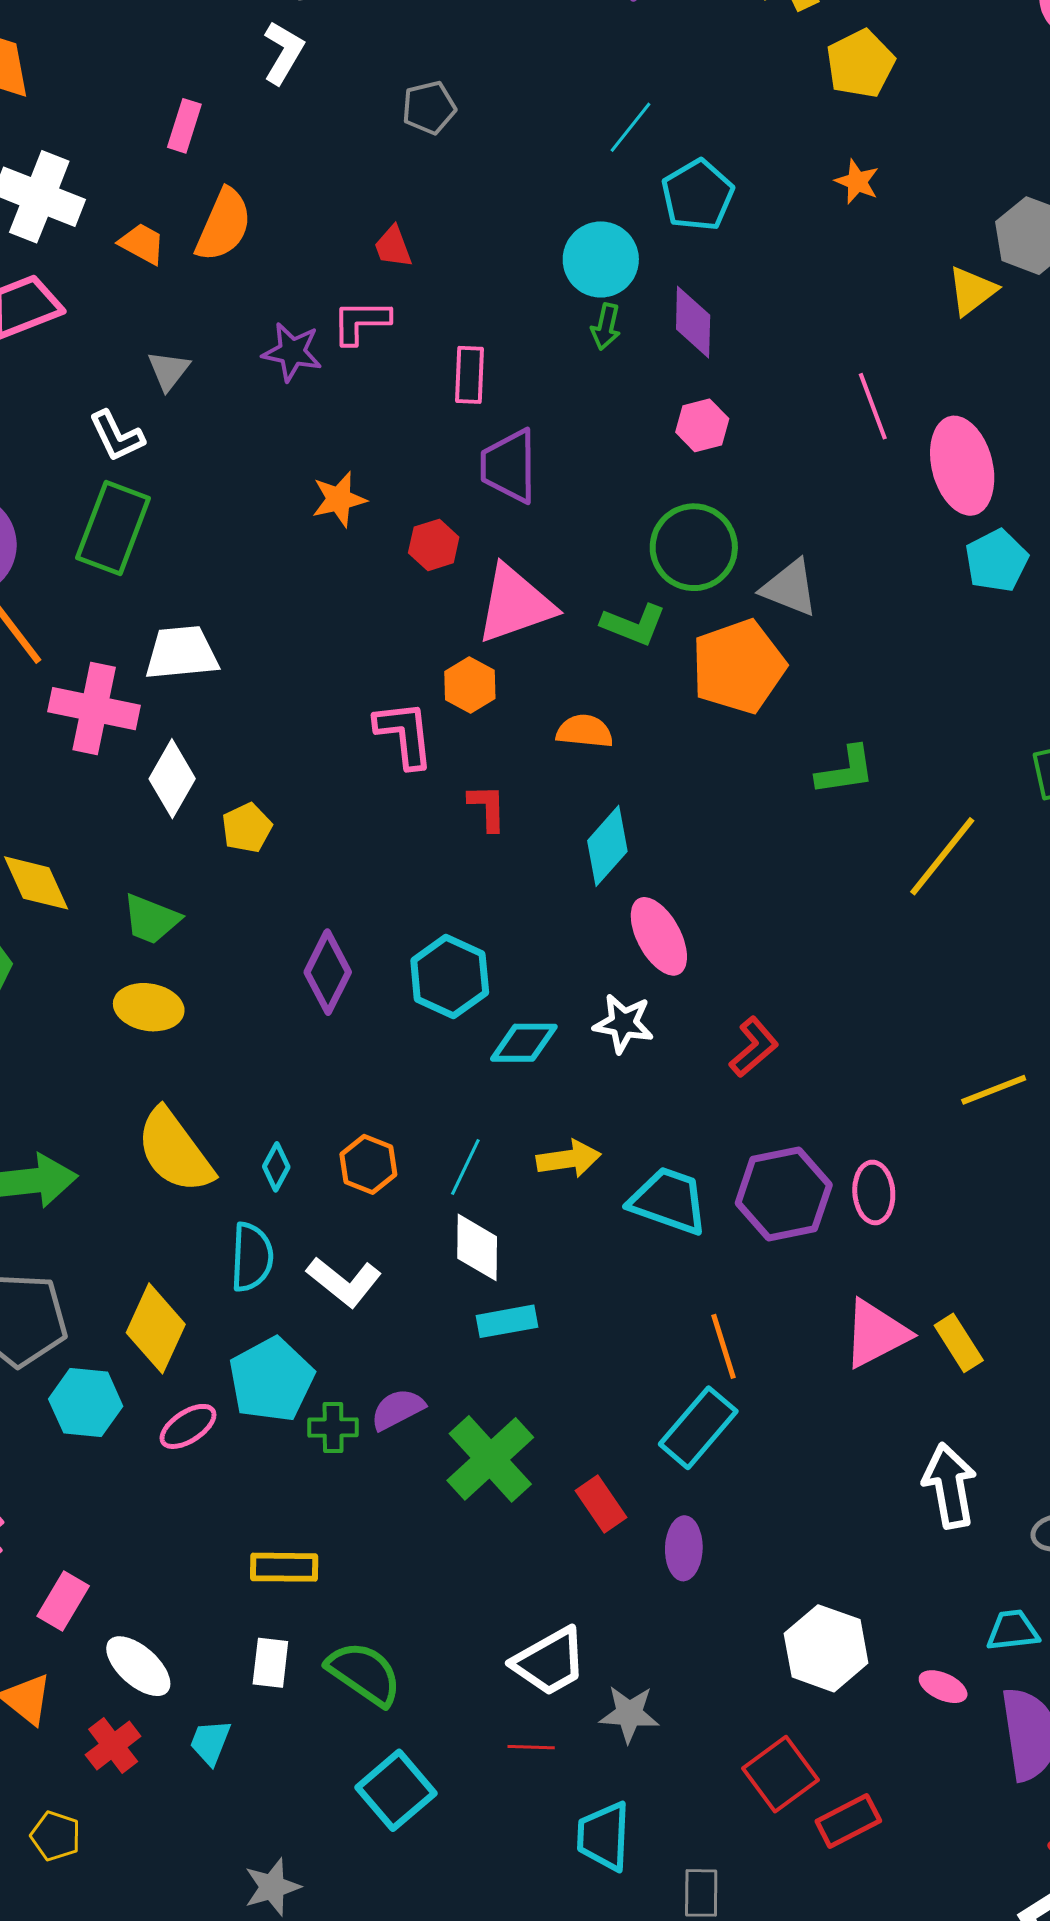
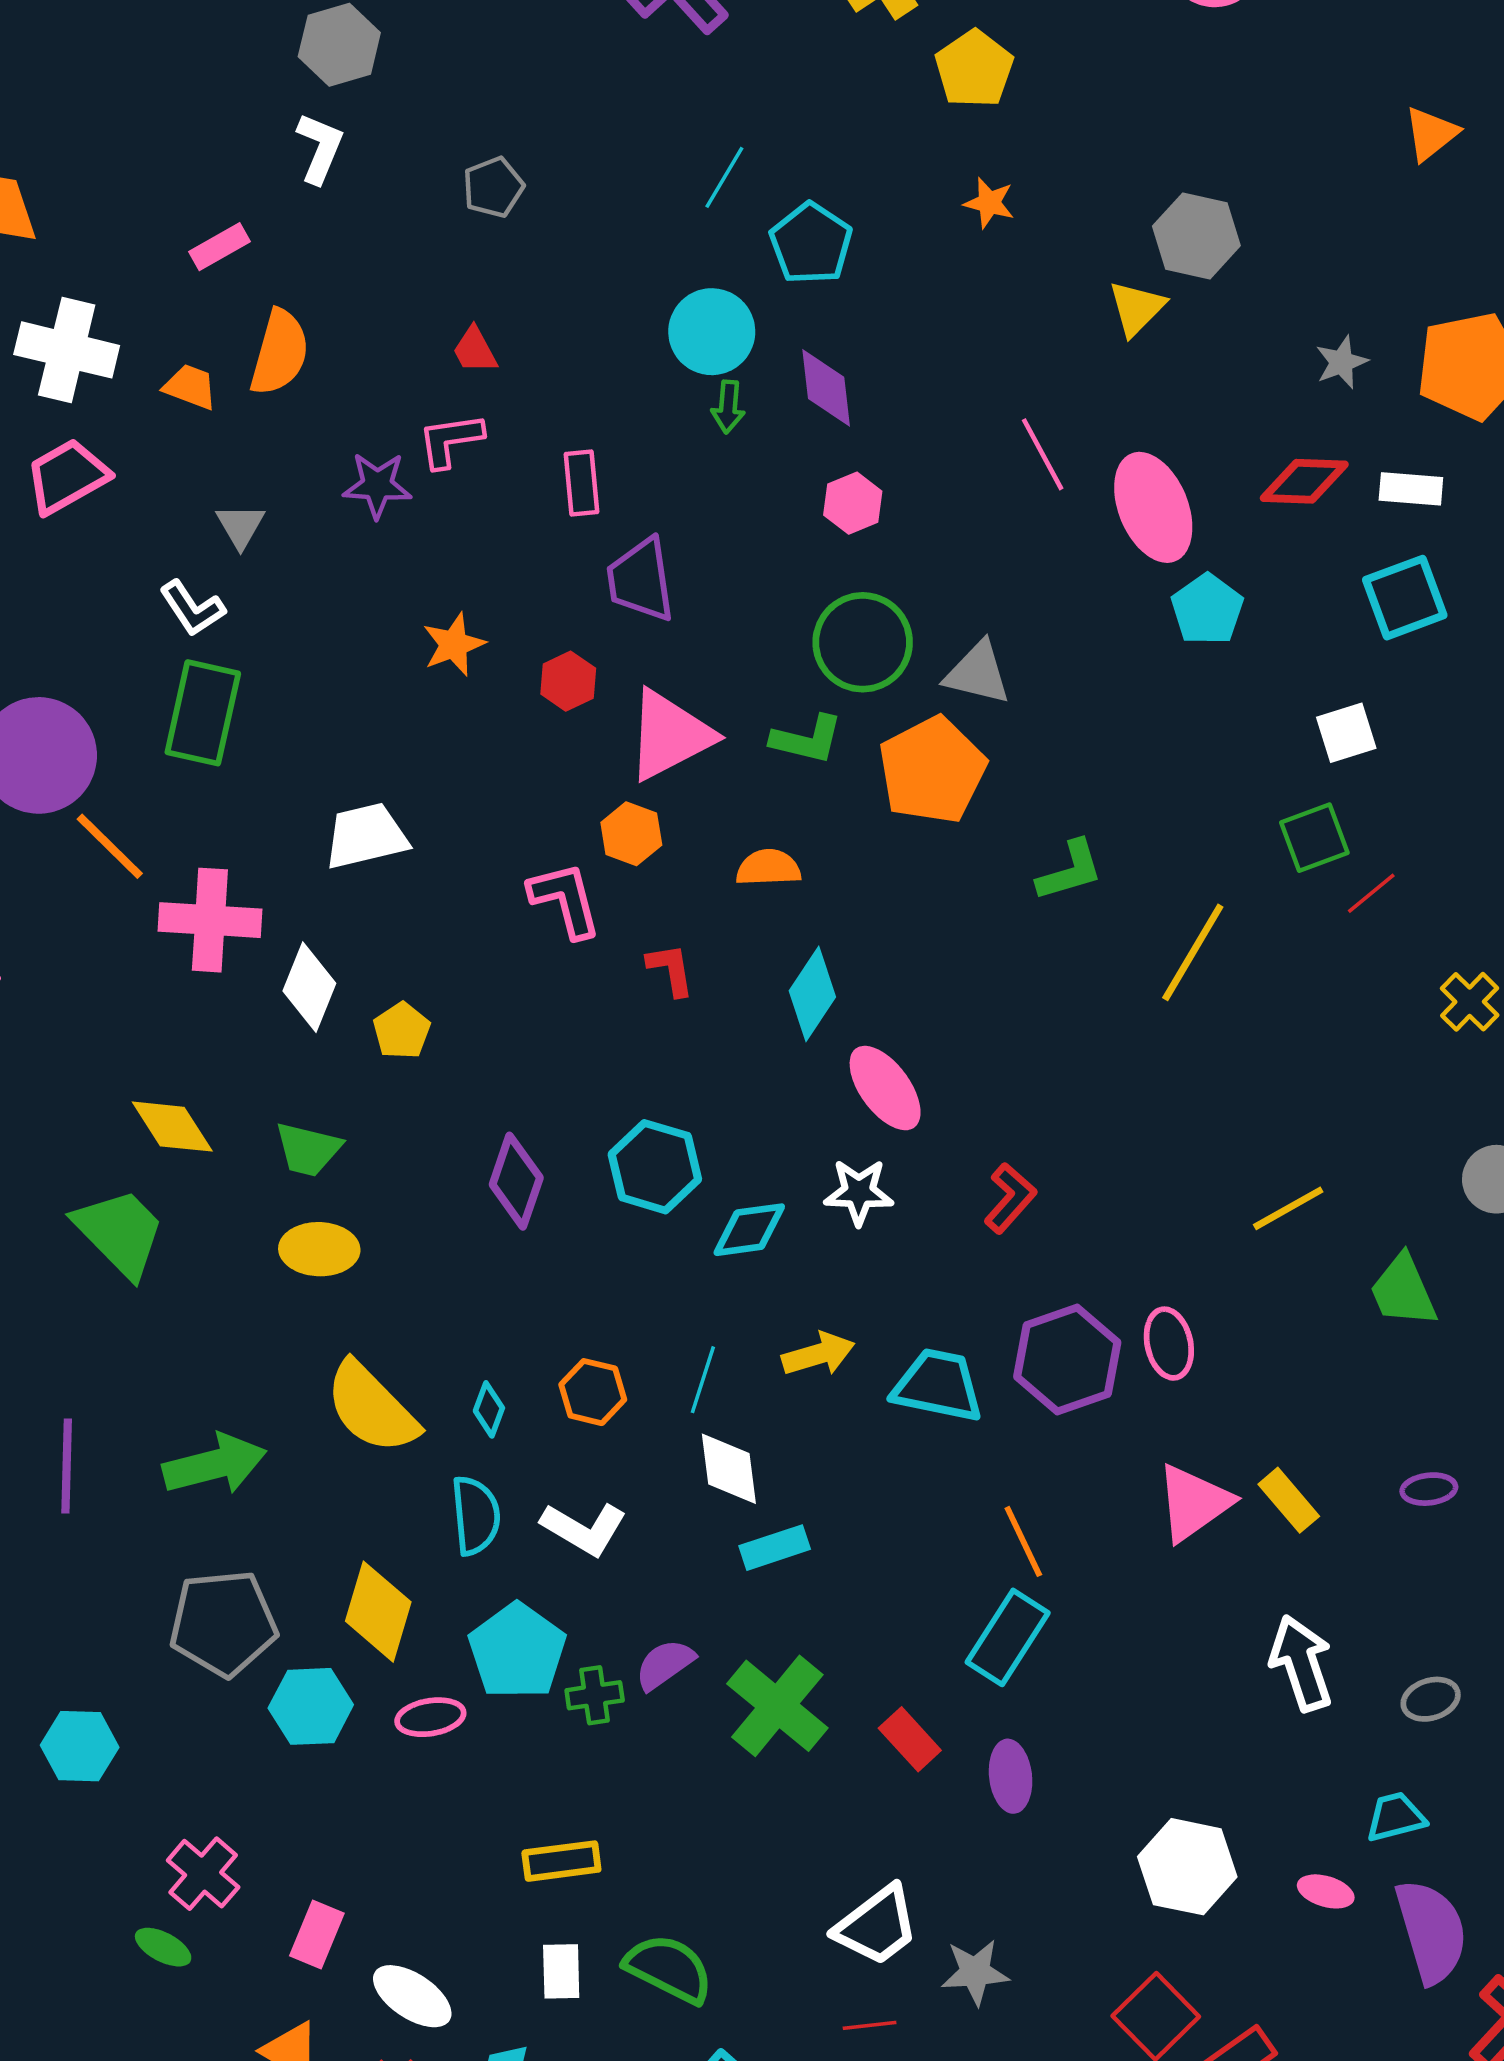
pink rectangle: (184, 126) -> (219, 247), turned 51
white trapezoid: (182, 653) -> (366, 836), moved
pink ellipse: (188, 1426) -> (430, 1717), turned 32

